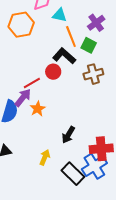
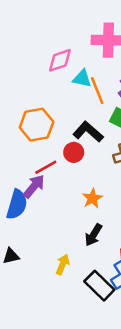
orange hexagon: (21, 25) -> (37, 125), moved
orange line: (71, 36) -> (97, 91), moved
orange star: (38, 109) -> (92, 198), moved

